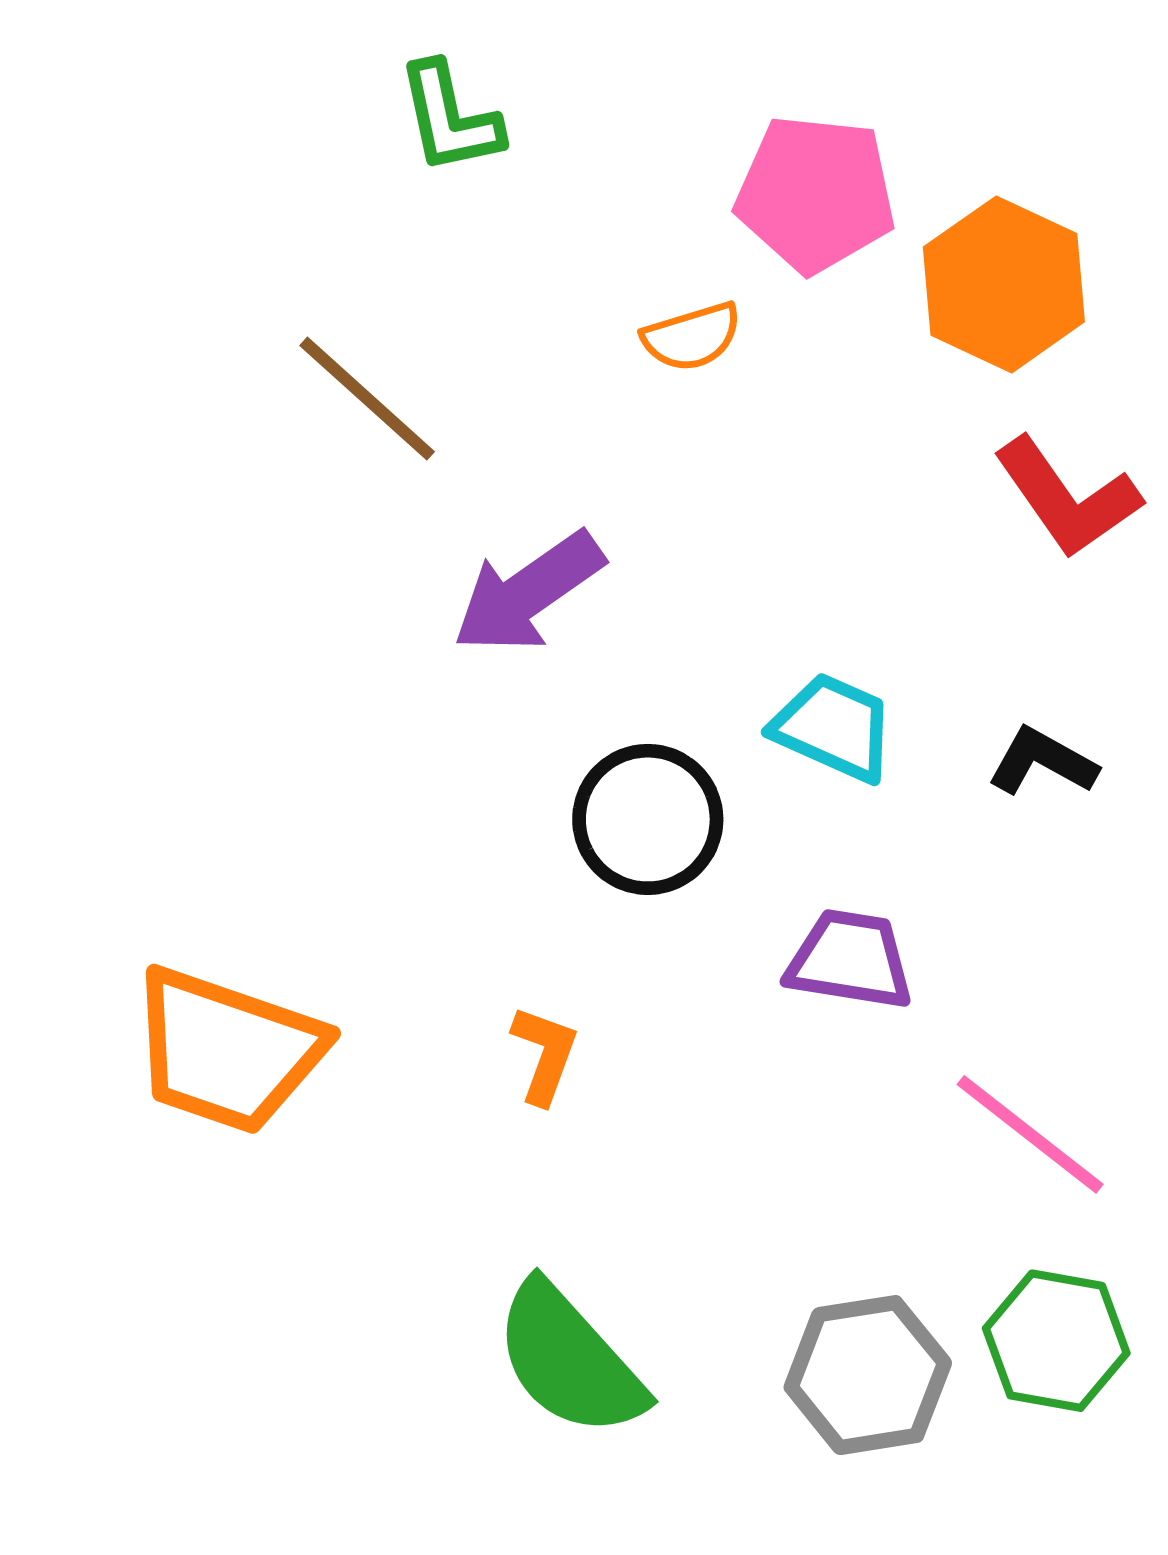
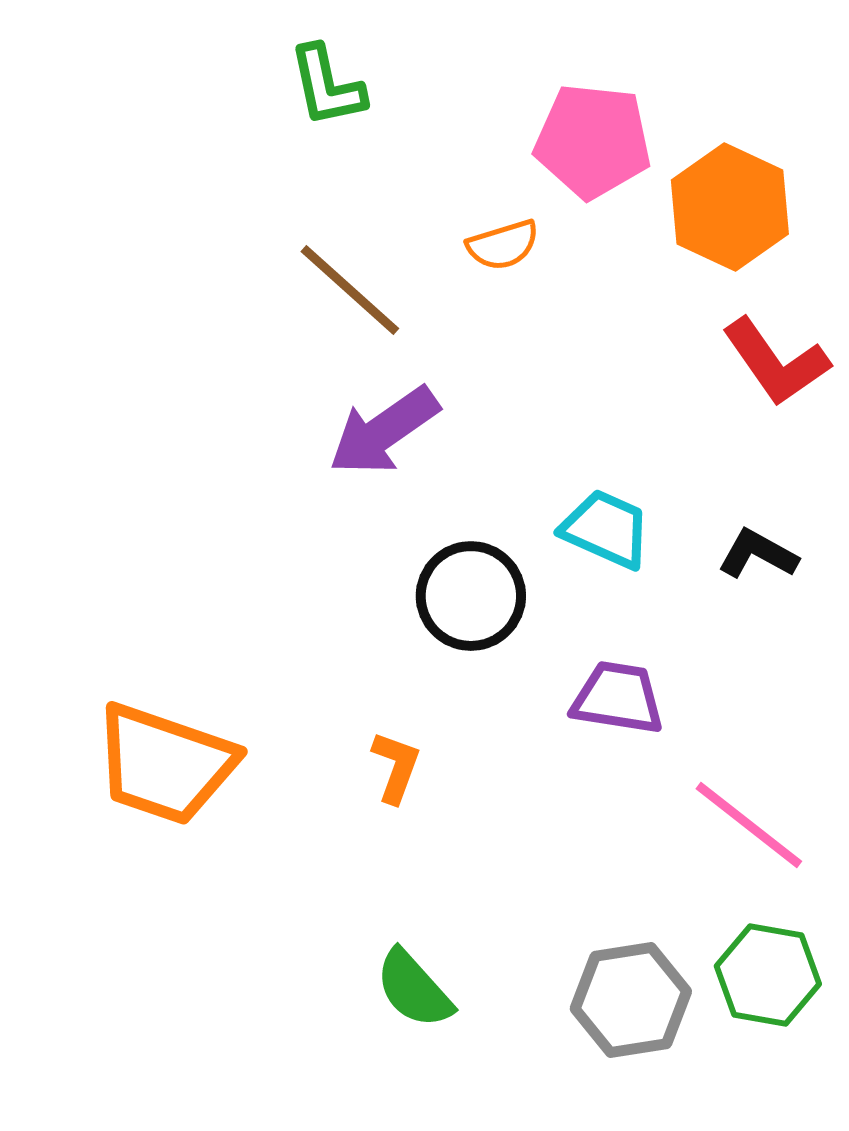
brown line: (367, 399) -> (350, 290), moved
green semicircle: (569, 1360) -> (414, 989), size x0.7

